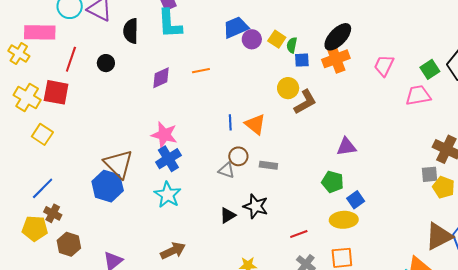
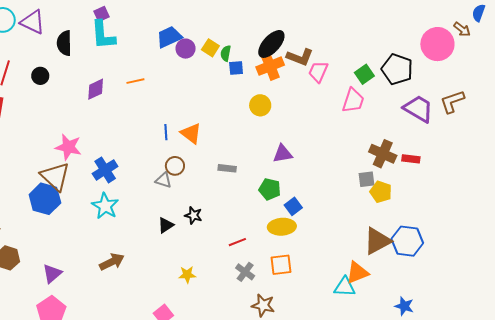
yellow circle: (288, 88) -> (260, 105), moved
pink trapezoid: (418, 95) -> (353, 101), turned 120
brown L-shape: (305, 102) -> (300, 57), moved, turned 52
pink star: (164, 135) -> (68, 147), moved
gray rectangle: (268, 165) -> (227, 168), moved
black star: (256, 206) -> (193, 215), size x0.7

